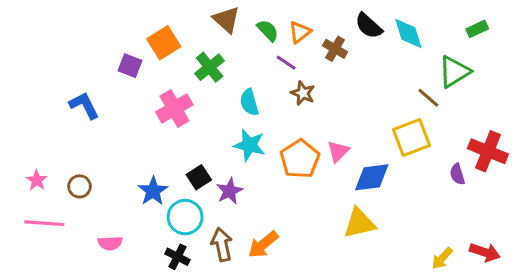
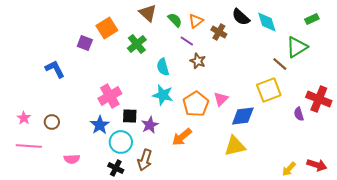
pink cross: (174, 108) -> (110, 96), moved
black square: (199, 177) -> (130, 116), turned 35
brown arrow: (222, 245) -> (145, 160), turned -150
orange arrow: (263, 245) -> (182, 137), moved

